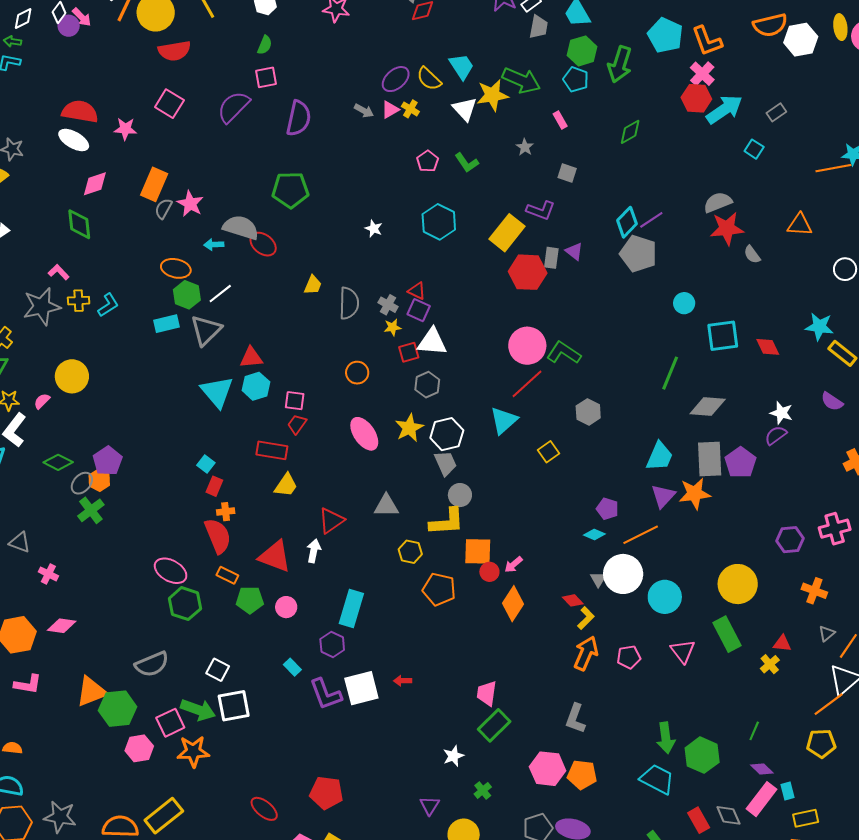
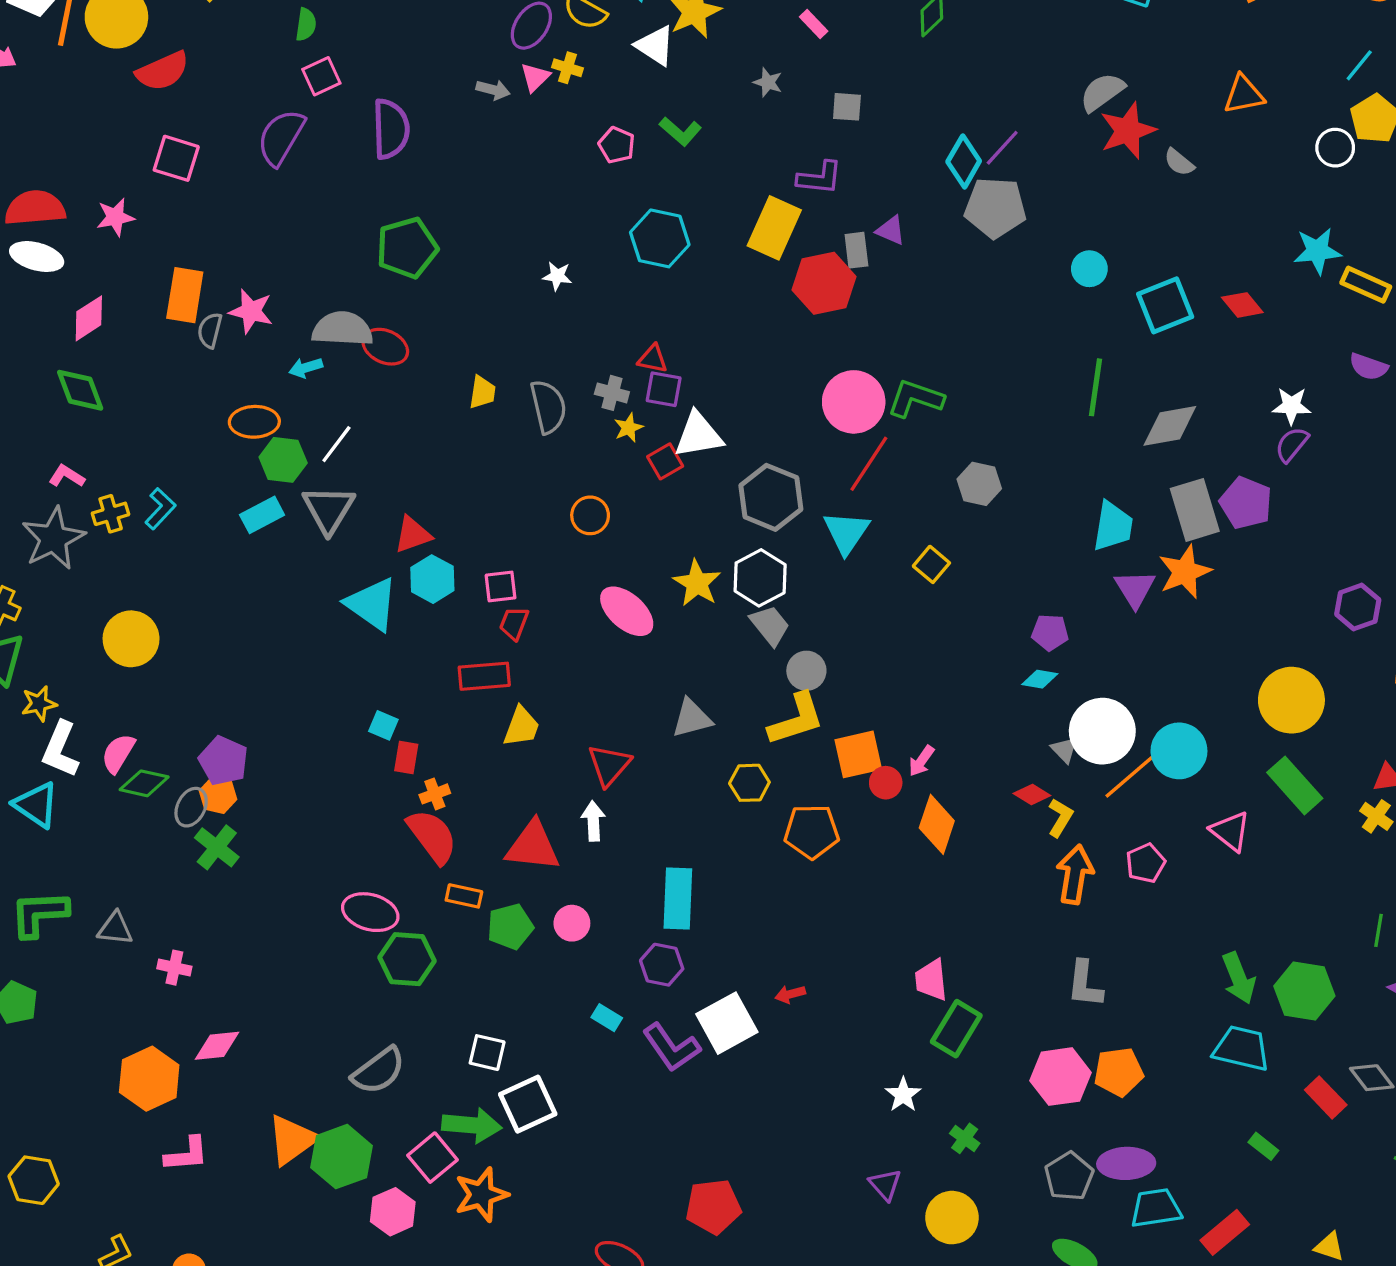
gray hexagon: (427, 385) -> (771, 497), moved, size x1.5
pink semicircle: (42, 401) -> (118, 753), moved, size x1.4
orange line: (641, 535) -> (1130, 776), moved

